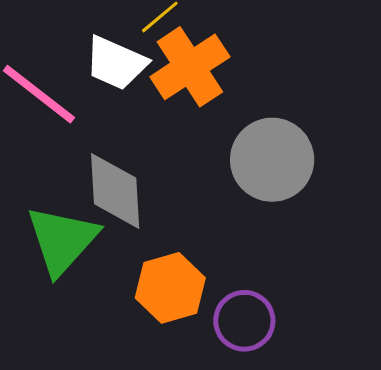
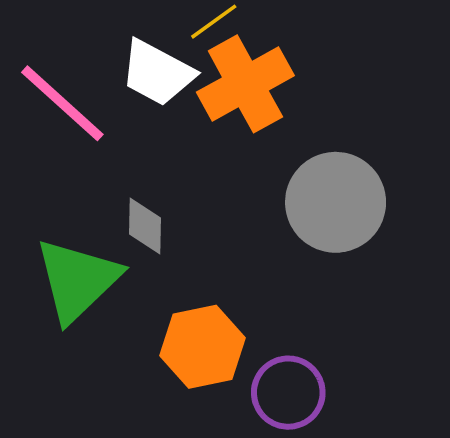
gray diamond: (115, 191) -> (145, 226), size x0.6

